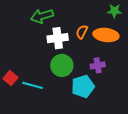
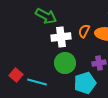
green arrow: (42, 16) -> (46, 16), turned -135

